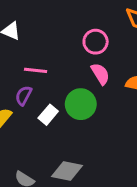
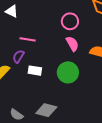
green circle: (81, 104) -> (68, 72), moved
white rectangle: (48, 115) -> (35, 71), turned 56

